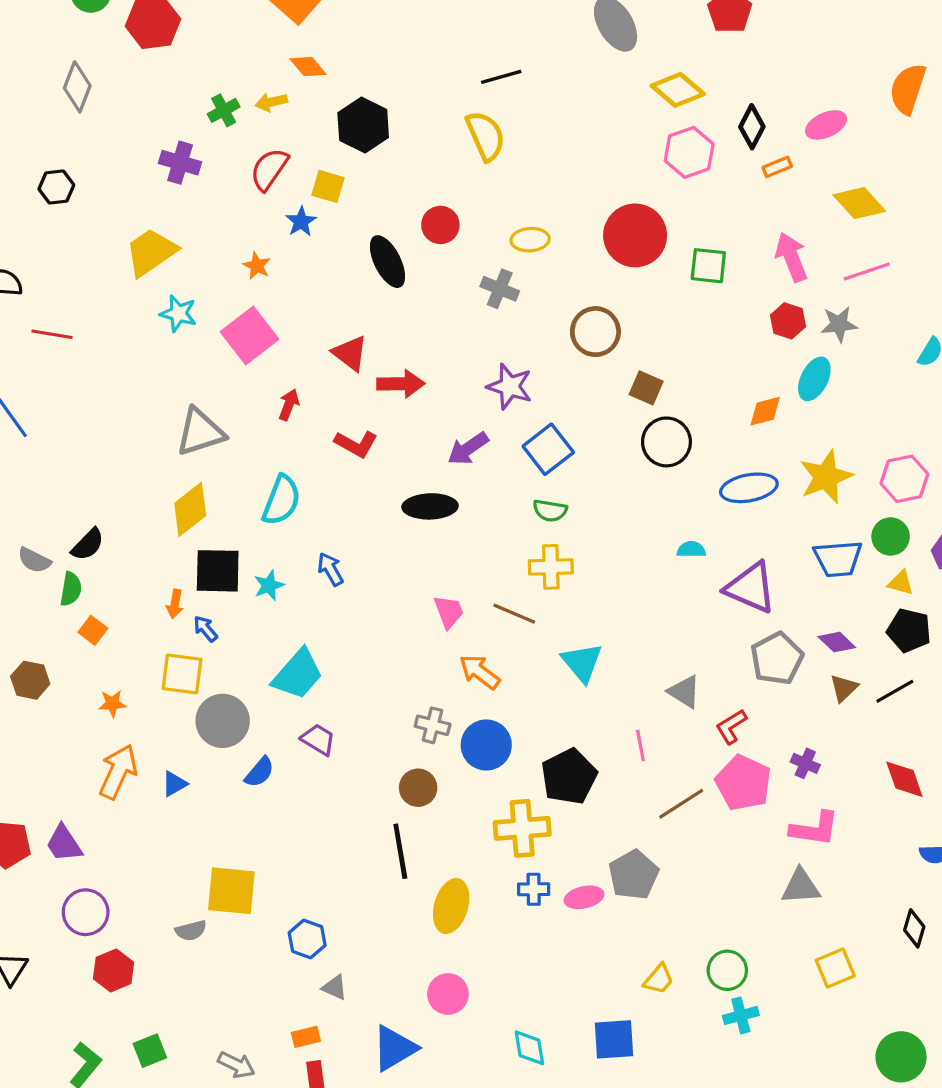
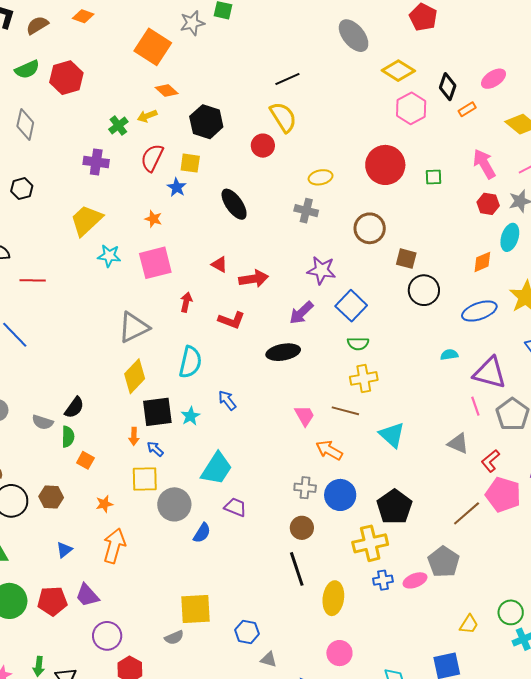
red circle: (440, 225) -> (263, 146), moved
green square: (708, 266) -> (434, 177), size x0.7
pink square: (249, 335) -> (155, 263), turned 32
red triangle: (350, 353) -> (219, 264), size x0.7
pink line: (640, 745) -> (475, 406), moved
blue triangle: (174, 784) -> (64, 550), moved

